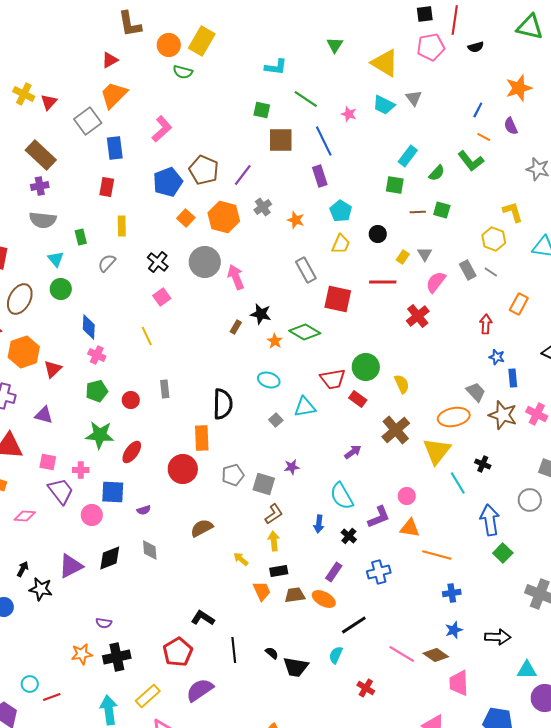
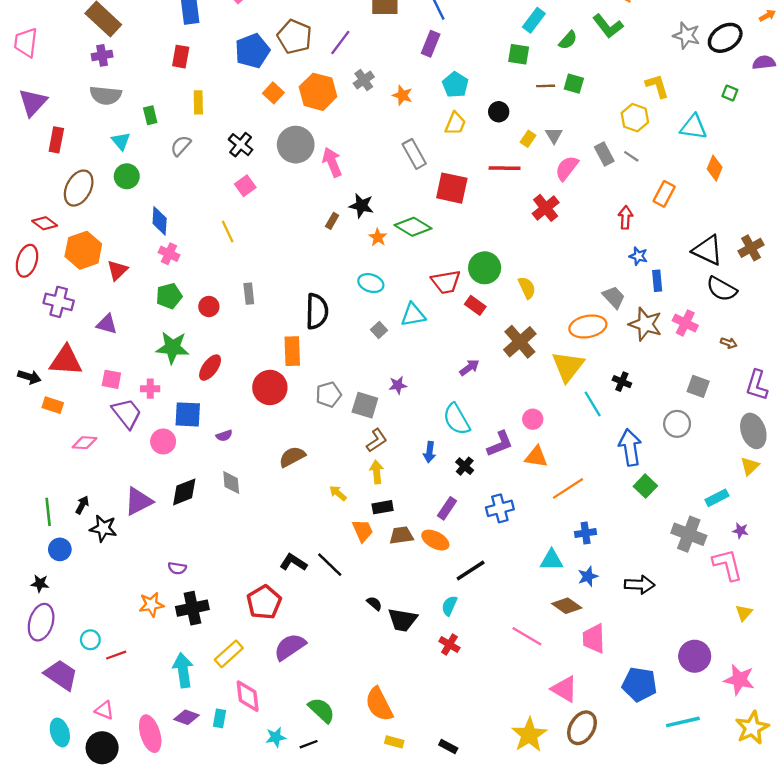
purple rectangle: (320, 176) -> (431, 44), turned 40
orange line: (437, 555) -> (568, 488), turned -48
black line: (234, 650) -> (330, 565), moved, turned -40
pink line: (402, 654) -> (527, 636), moved
cyan triangle: (527, 670) -> (552, 560), moved
red cross: (366, 688) -> (449, 644), moved

